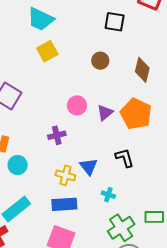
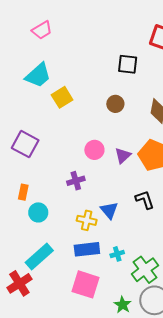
cyan trapezoid: (41, 19) -> (38, 75), moved, turned -64
cyan cross: (108, 195) -> (117, 254), moved, turned -32

